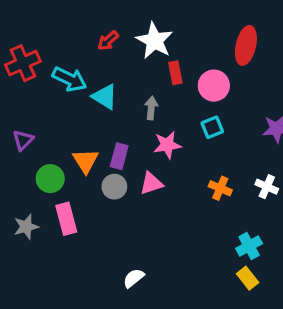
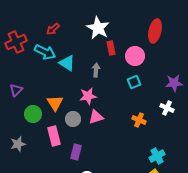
red arrow: (108, 41) -> (53, 29), moved
pink star: (167, 145) -> (88, 96), moved
purple rectangle: (119, 156) -> (76, 152), moved
white cross: (267, 187) -> (167, 108), moved
pink rectangle: (66, 219) -> (54, 136), moved

